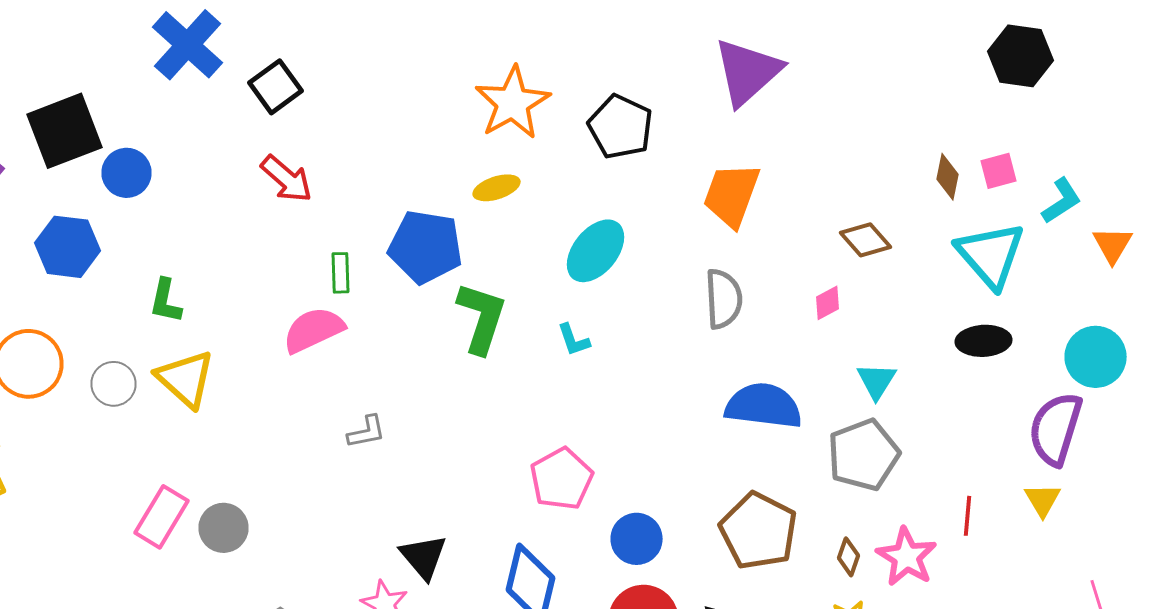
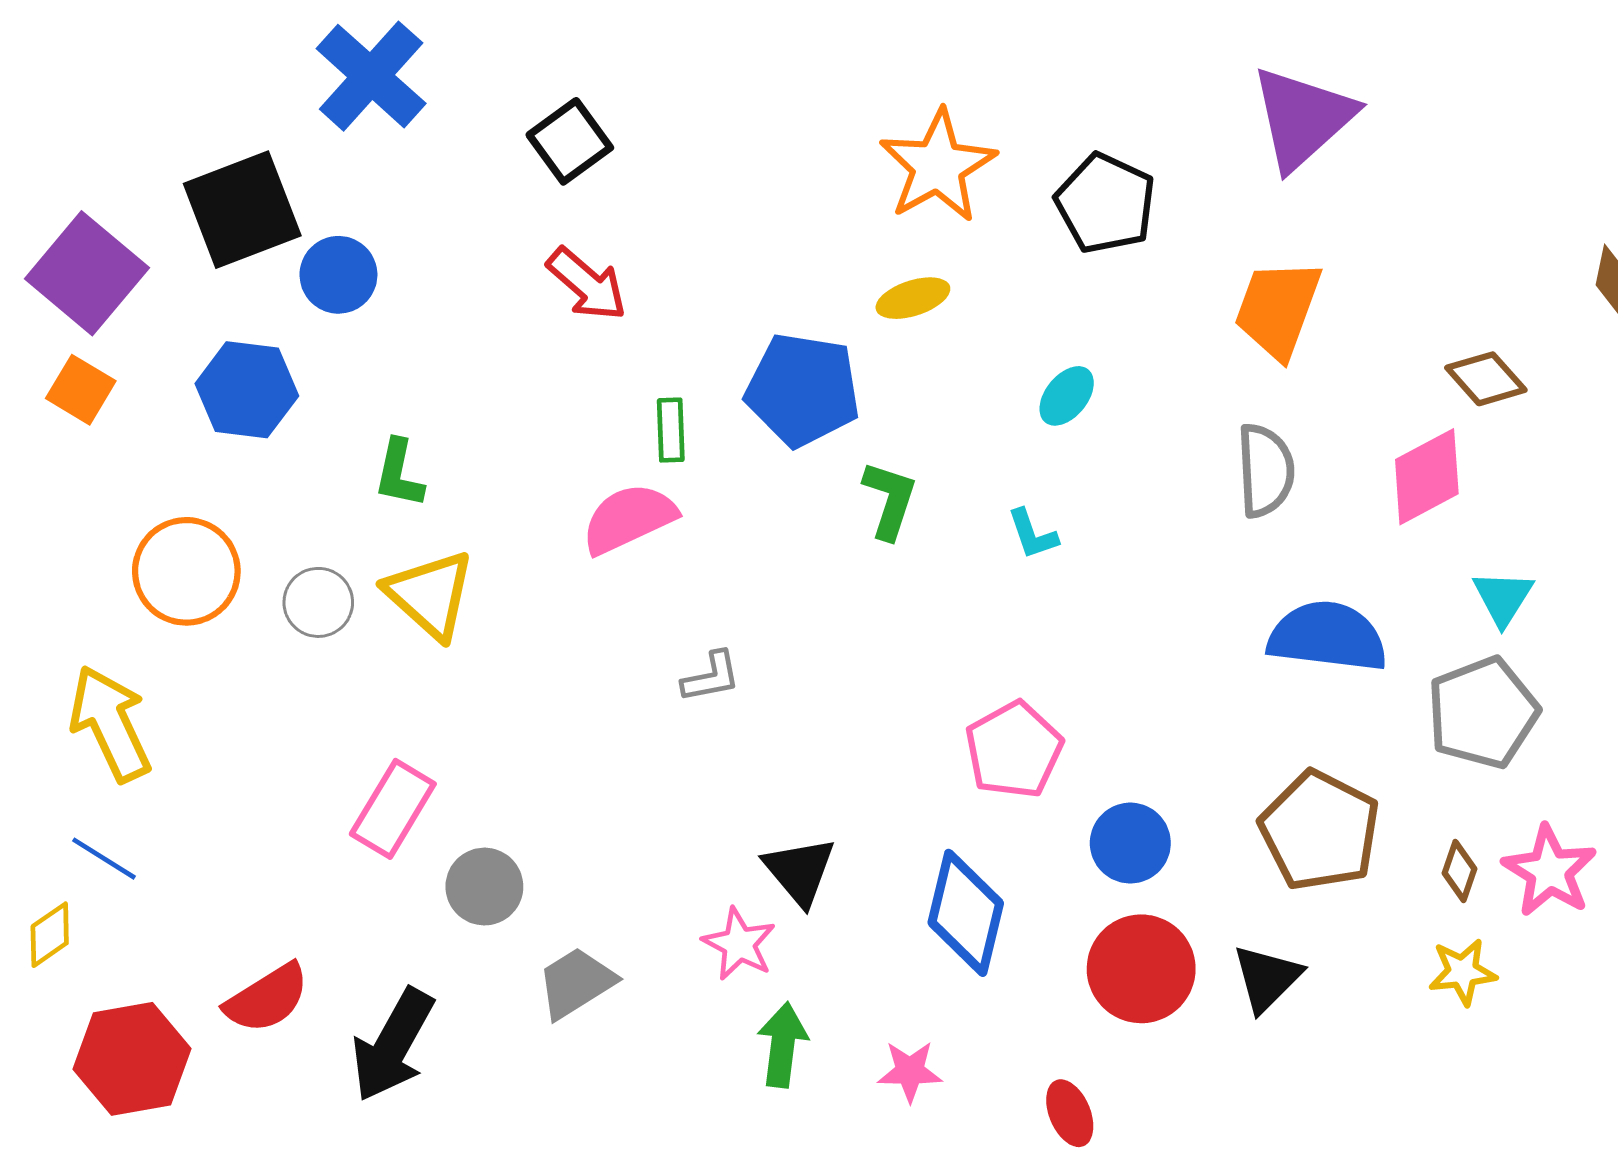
blue cross: (188, 45) -> (371, 76), moved
cyan ellipse: (596, 251) -> (1067, 396), size x0.6
pink diamond: (828, 303) -> (1427, 477), size x1.8
green L-shape: (482, 318) -> (890, 500), size x0.7
gray circle: (224, 528) -> (484, 887), moved

